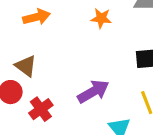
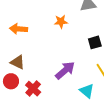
orange arrow: (37, 17) -> (18, 29), turned -150

